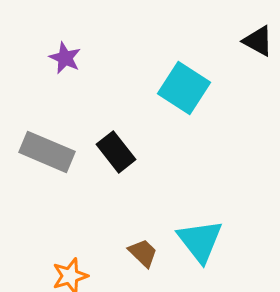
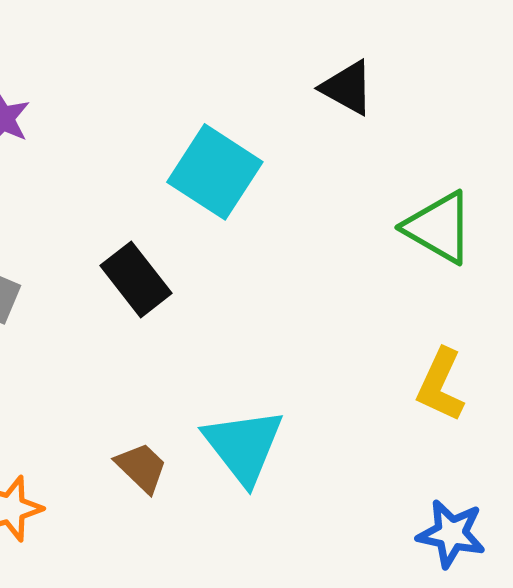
black rectangle: (116, 152) -> (136, 279), moved

